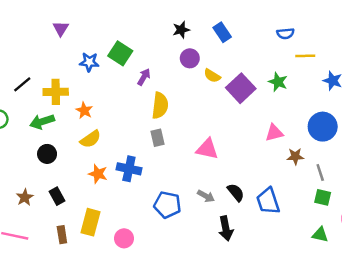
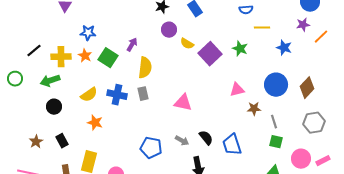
green square: (120, 53) -> (108, 58), moved
orange star: (84, 110) -> (85, 56), moved
blue cross: (129, 169) -> (117, 95), moved

